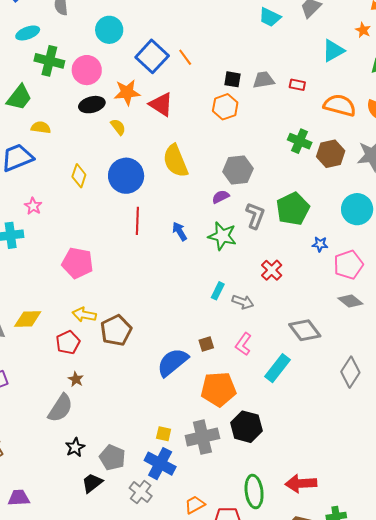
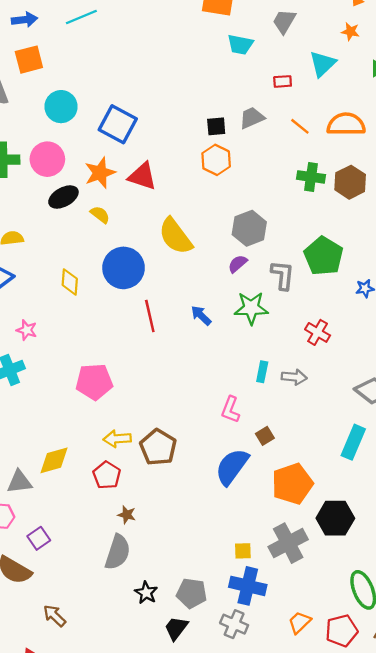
orange line: (185, 57) -> (300, 126), moved
red rectangle: (297, 85) -> (283, 81), moved
pink L-shape: (243, 344) -> (230, 410), moved

